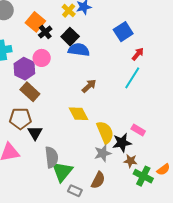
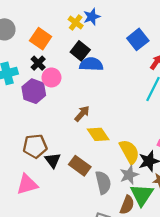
black cross: (45, 32) -> (38, 63), moved
brown arrow: (89, 86) -> (82, 114), moved
brown rectangle: (30, 92) -> (80, 166), moved
gray semicircle: (52, 157) -> (103, 183), moved
green triangle: (62, 171) -> (142, 195), moved

